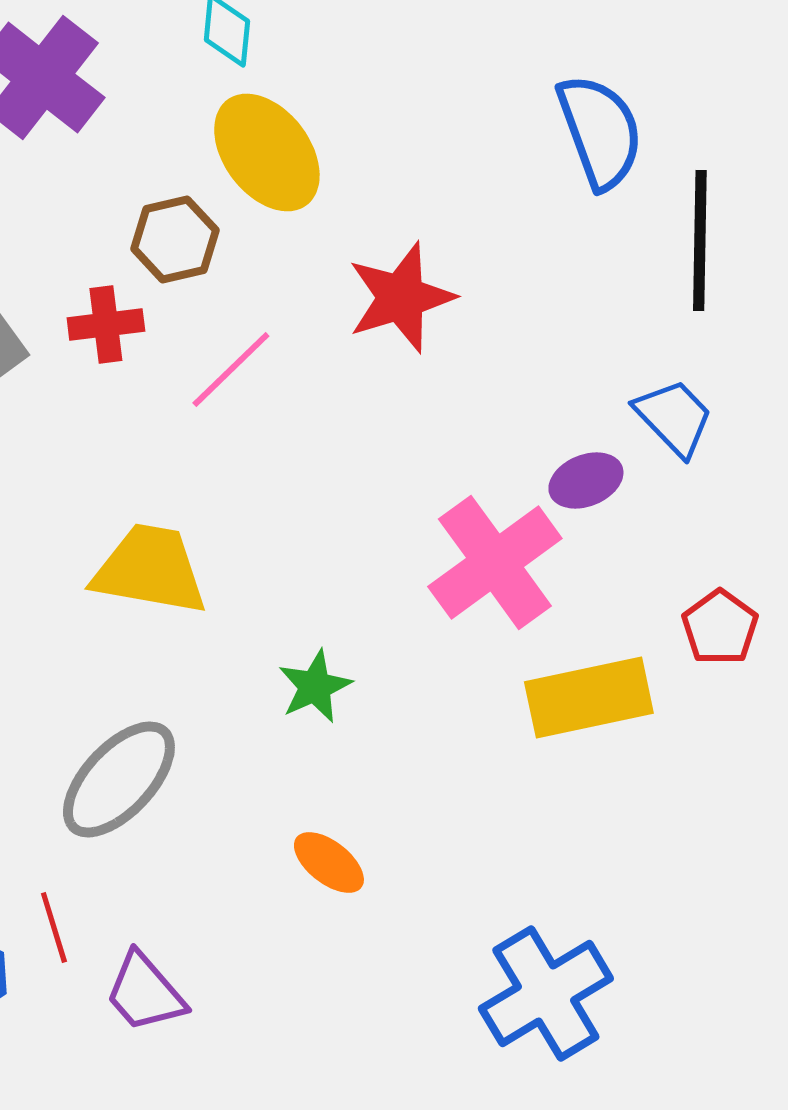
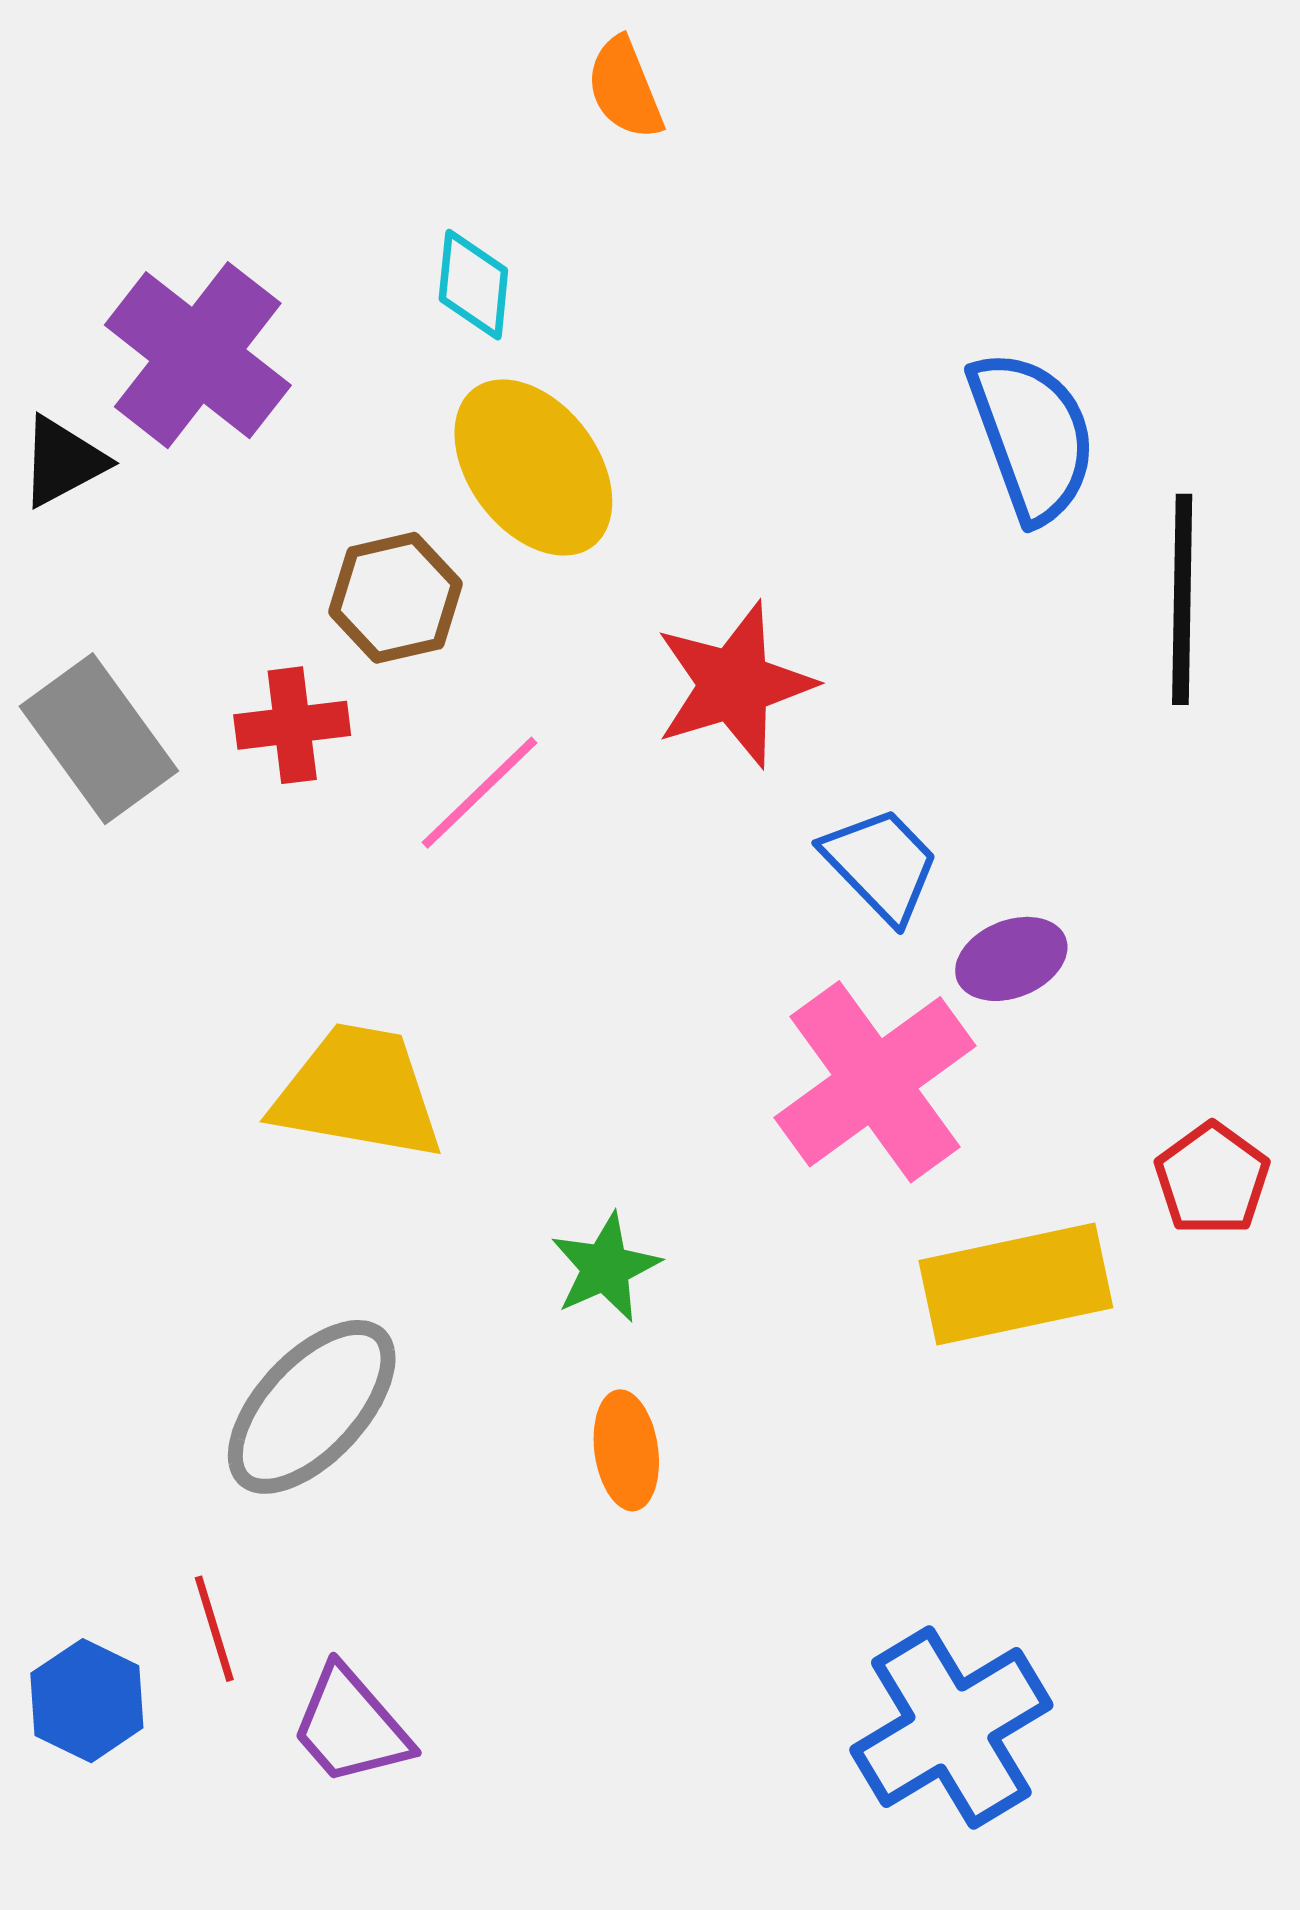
blue trapezoid: (674, 417) -> (881, 865), moved
orange ellipse: (329, 862) -> (626, 1450), moved, turned 44

